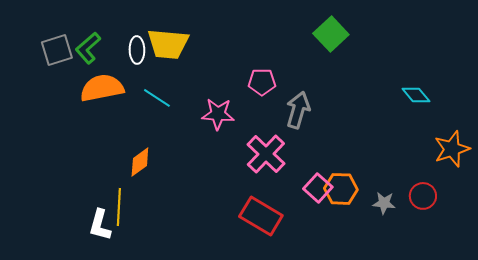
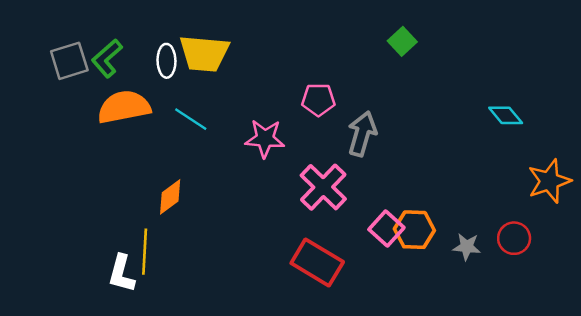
green square: (331, 34) -> (402, 41), size x0.7

